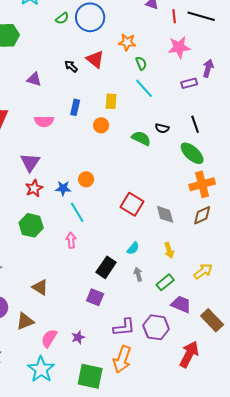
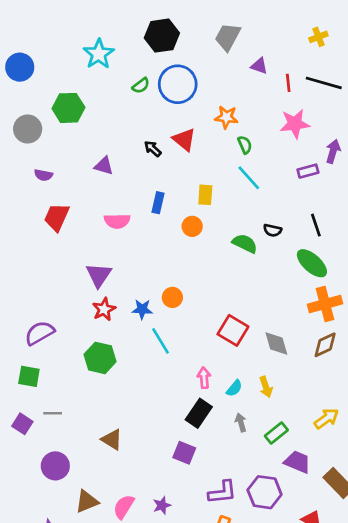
pink arrow: (71, 240) -> (204, 378), moved
yellow arrow: (169, 250) -> (266, 387), moved
brown triangle: (25, 321) -> (87, 501), moved

